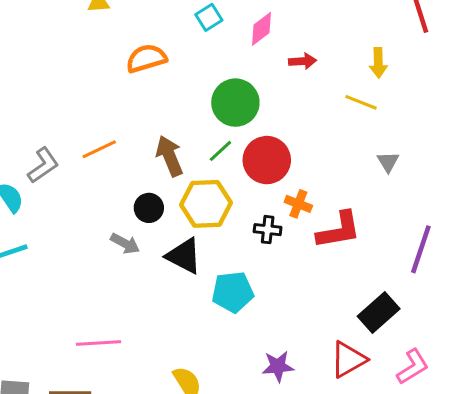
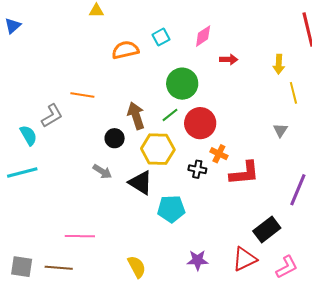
cyan square: (209, 17) -> (161, 37), moved
yellow line: (361, 102) -> (293, 93), moved, turned 50
orange line: (99, 149) -> (82, 95), moved, turned 30
black circle: (149, 208) -> (115, 138), moved

